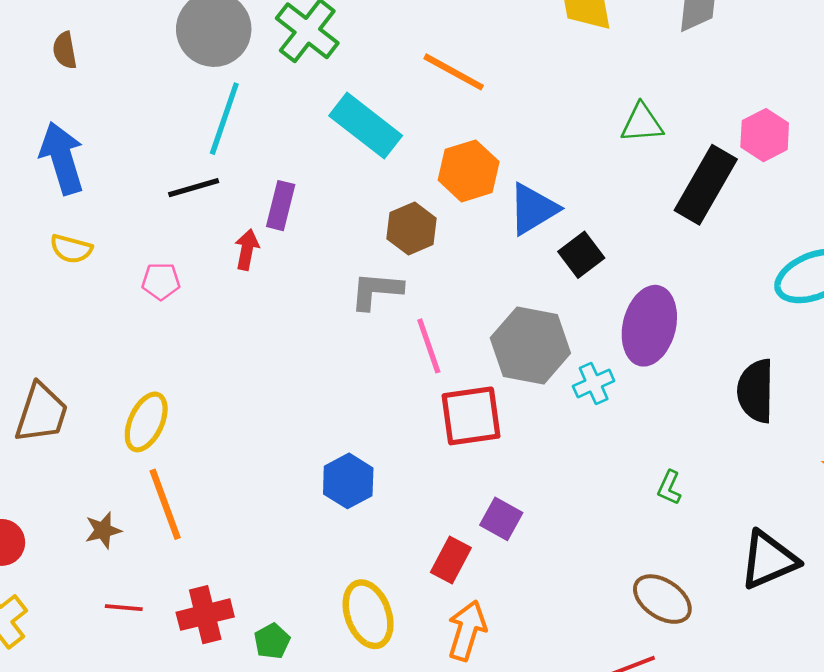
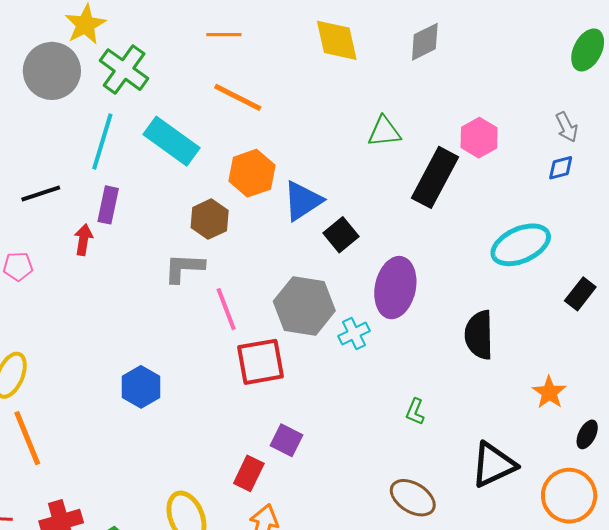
cyan line: (224, 119) -> (102, 142), moved
blue hexagon: (348, 481) -> (141, 387), moved

